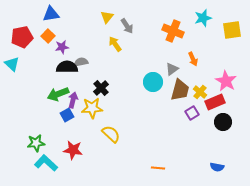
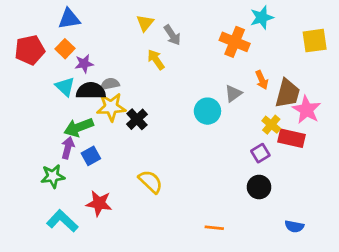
cyan star: (203, 18) -> (262, 17), moved
cyan triangle: (12, 64) -> (65, 87), moved
brown trapezoid: (180, 90) -> (288, 93), moved
purple arrow: (73, 100) -> (68, 148), moved
red rectangle: (215, 102) -> (292, 138), turned 36
yellow star: (92, 108) -> (111, 107), moved
black circle: (223, 122) -> (259, 187), moved
green star: (36, 143) -> (53, 176), moved

